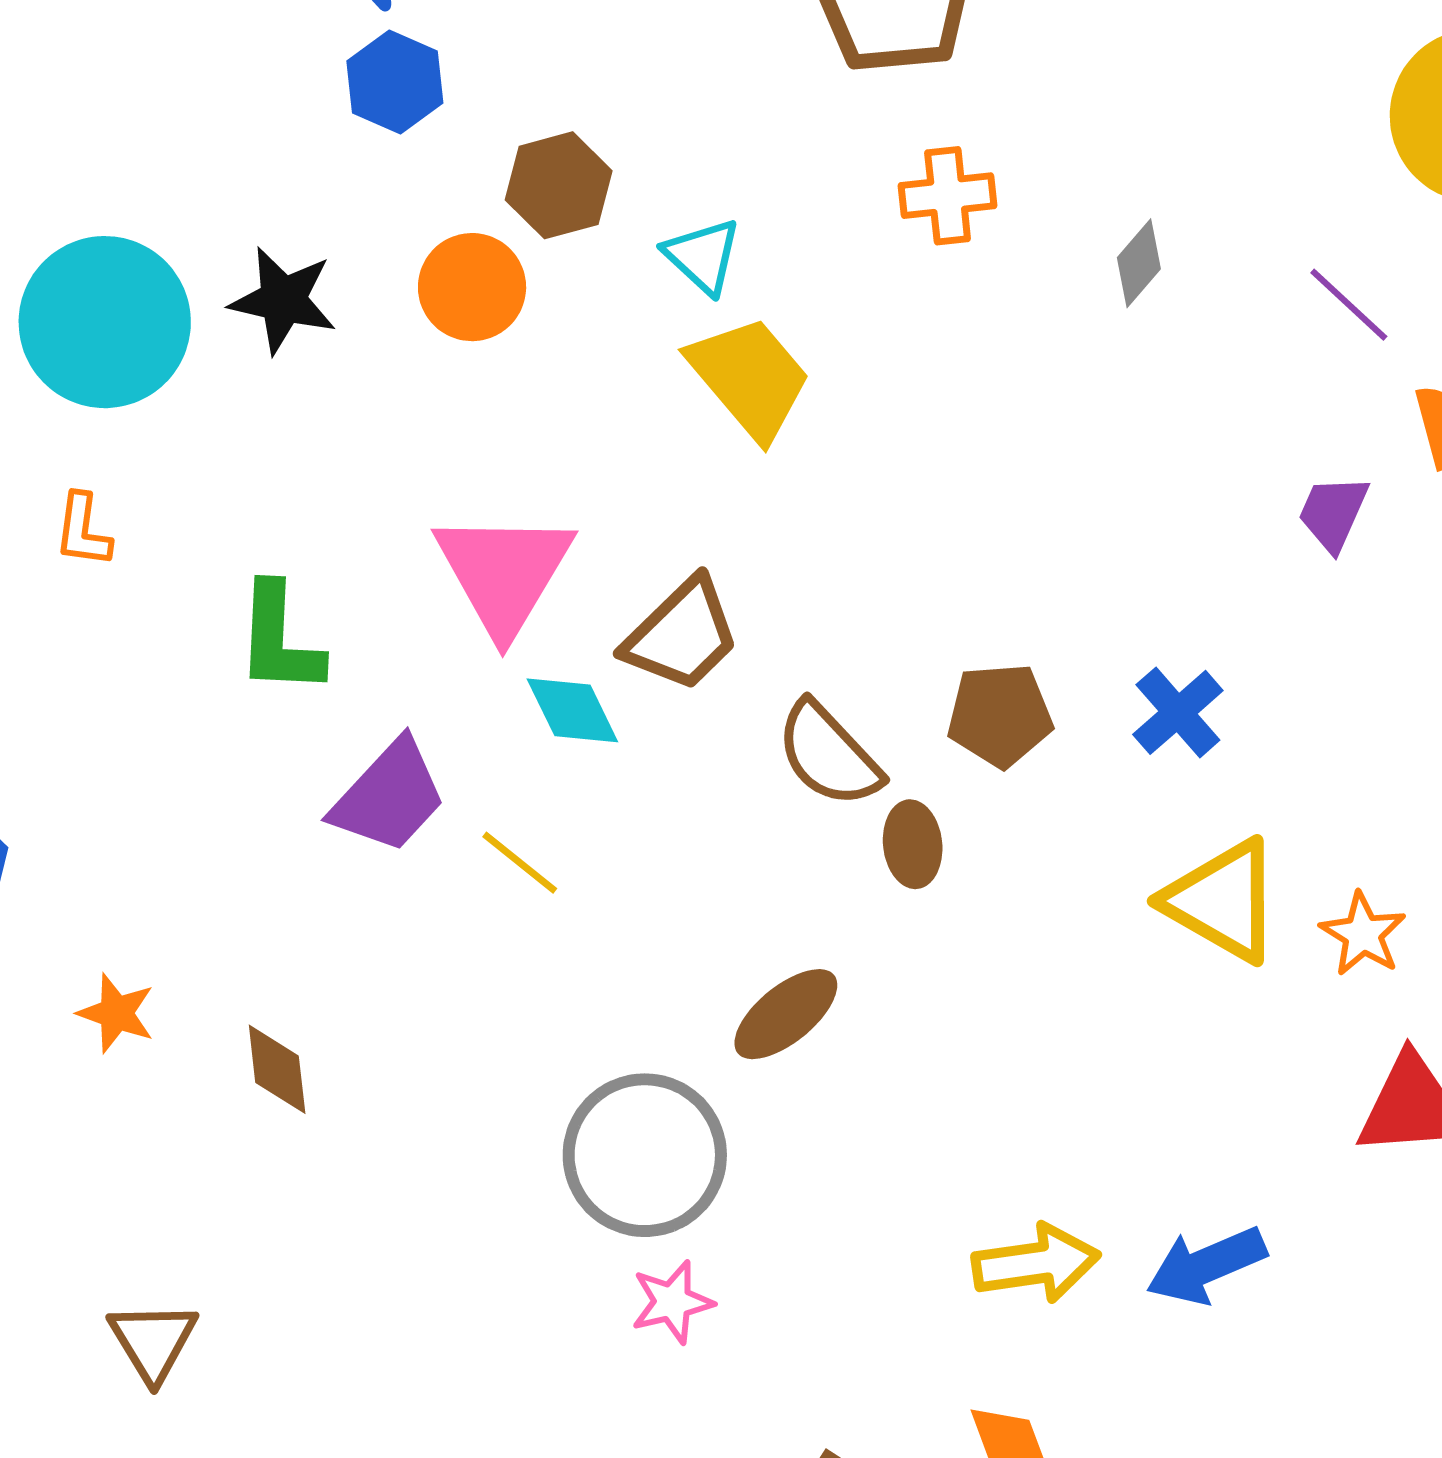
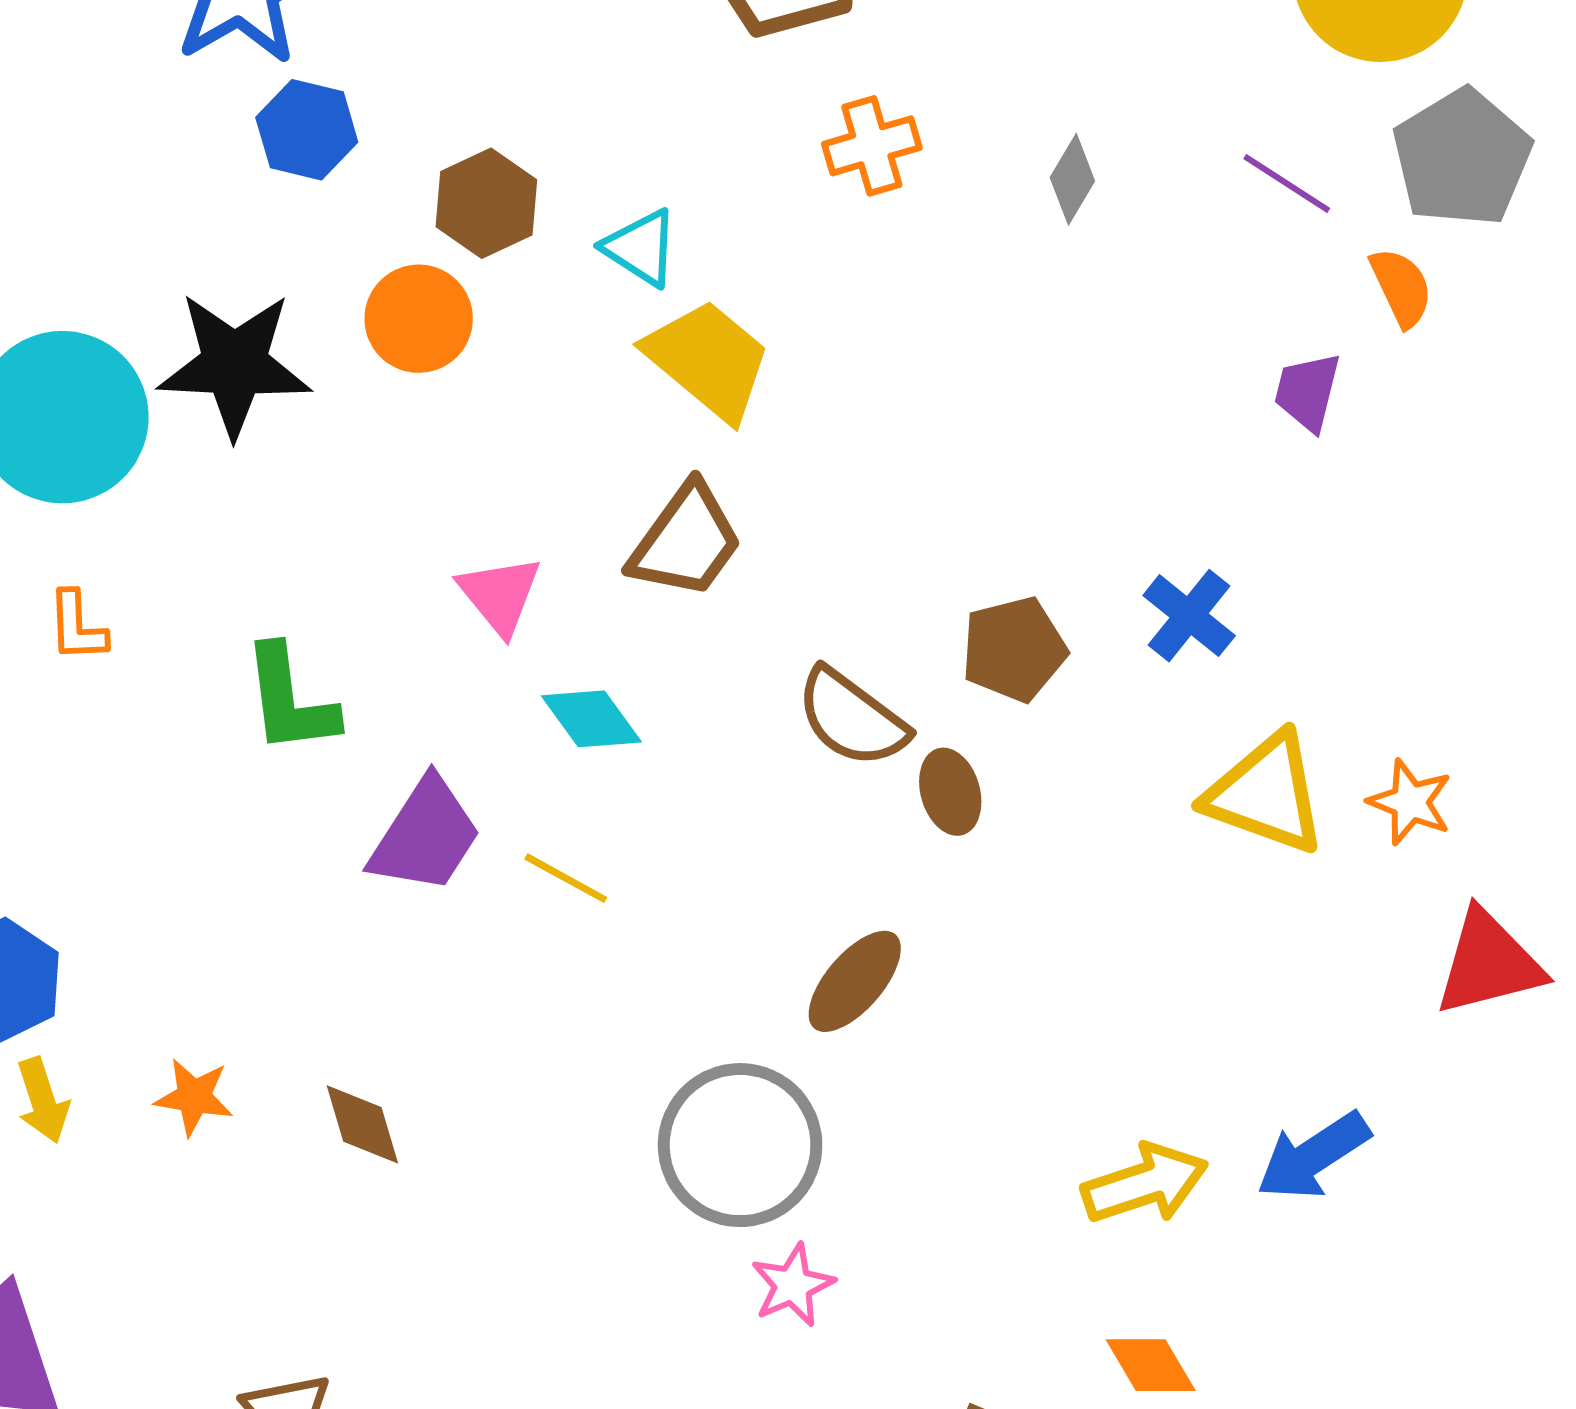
black star: (283, 300) -> (234, 364), size x1.4
pink triangle: (504, 573) -> (500, 595), size x0.6
brown trapezoid: (682, 635) -> (686, 541), moved

